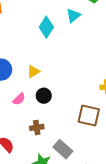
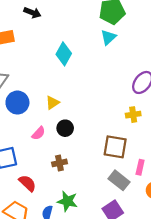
cyan triangle: (73, 16) -> (108, 37), moved
gray rectangle: (63, 149) -> (119, 180), moved

